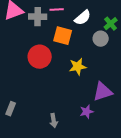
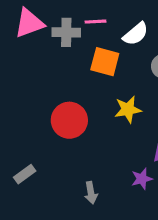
red circle: (40, 57) -> (69, 120), moved
gray rectangle: (11, 109) -> (25, 174), turned 32

